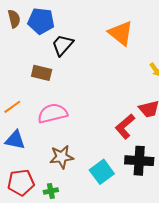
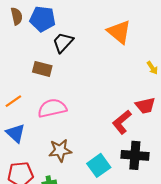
blue triangle: (15, 140) -> (16, 133), turned 30

